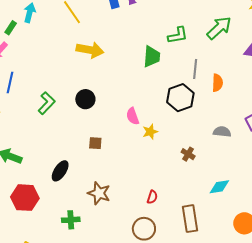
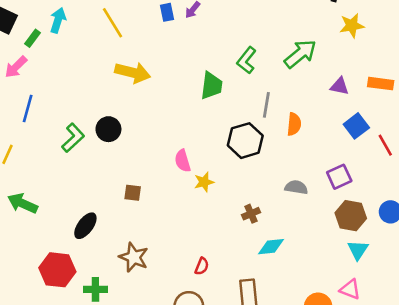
green L-shape: (178, 35) -> (247, 60), turned 135
black circle: (85, 99) -> (108, 129), moved
brown cross: (188, 154) -> (251, 214), turned 32
cyan diamond: (219, 187) -> (271, 247), moved
red hexagon: (25, 198) -> (57, 270), moved

